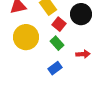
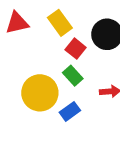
yellow circle: (26, 37) -> (40, 93), moved

